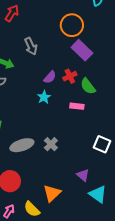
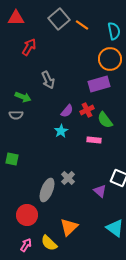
orange circle: (72, 25) -> (110, 59), moved
purple rectangle: (82, 50) -> (99, 84), turned -60
gray ellipse: (22, 145) -> (47, 190), moved, turned -50
purple triangle: (83, 175) -> (100, 191), moved

